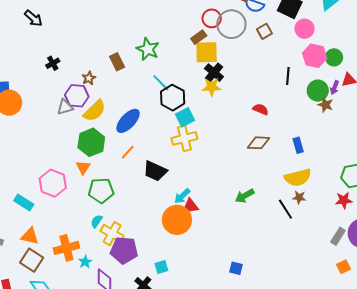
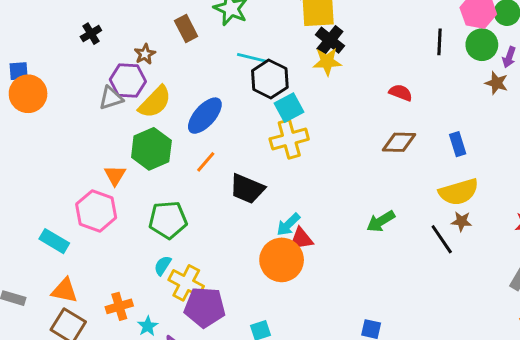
cyan line: (161, 83) -> (252, 58), turned -30
green circle: (318, 91) -> (482, 45), moved
orange triangle: (83, 167) -> (115, 175), moved
orange cross: (66, 248) -> (119, 306), size x0.7

